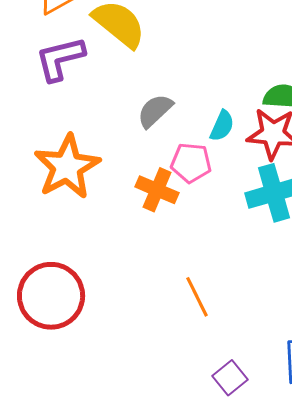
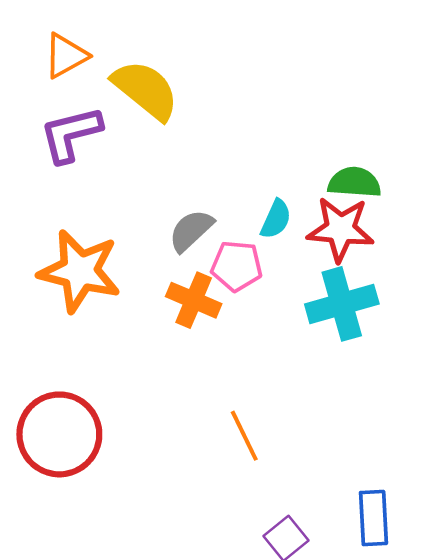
gray semicircle: (155, 111) -> (191, 231), moved
orange star: (67, 167) -> (80, 271), turned -30

